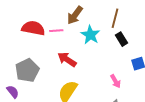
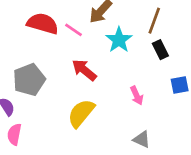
pink line: (56, 31) -> (73, 30), turned 32
pink arrow: (116, 81) -> (137, 96), moved

